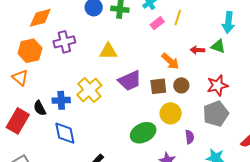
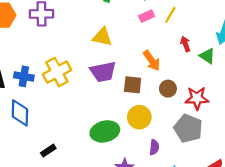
red arrow: (197, 50) -> (185, 44), moved, turned 56
yellow triangle: (108, 51) -> (102, 37), moved
brown circle: (181, 85) -> (168, 89), moved
gray pentagon: (216, 114) -> (188, 128), turned 30

